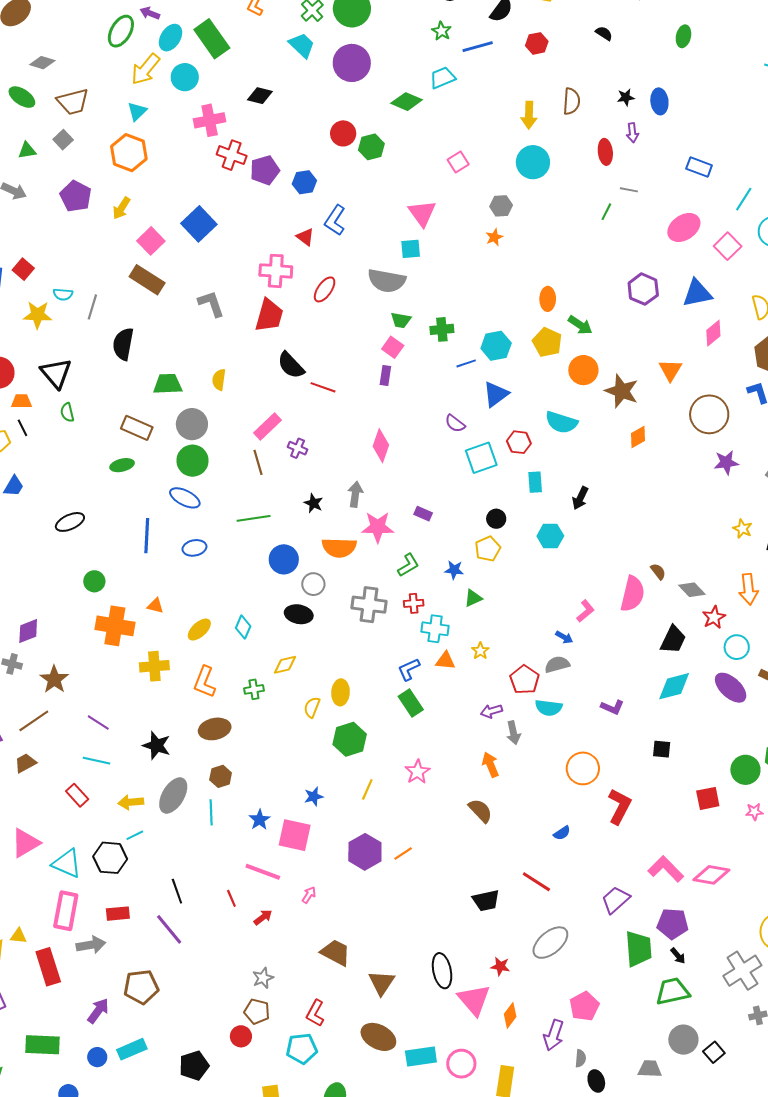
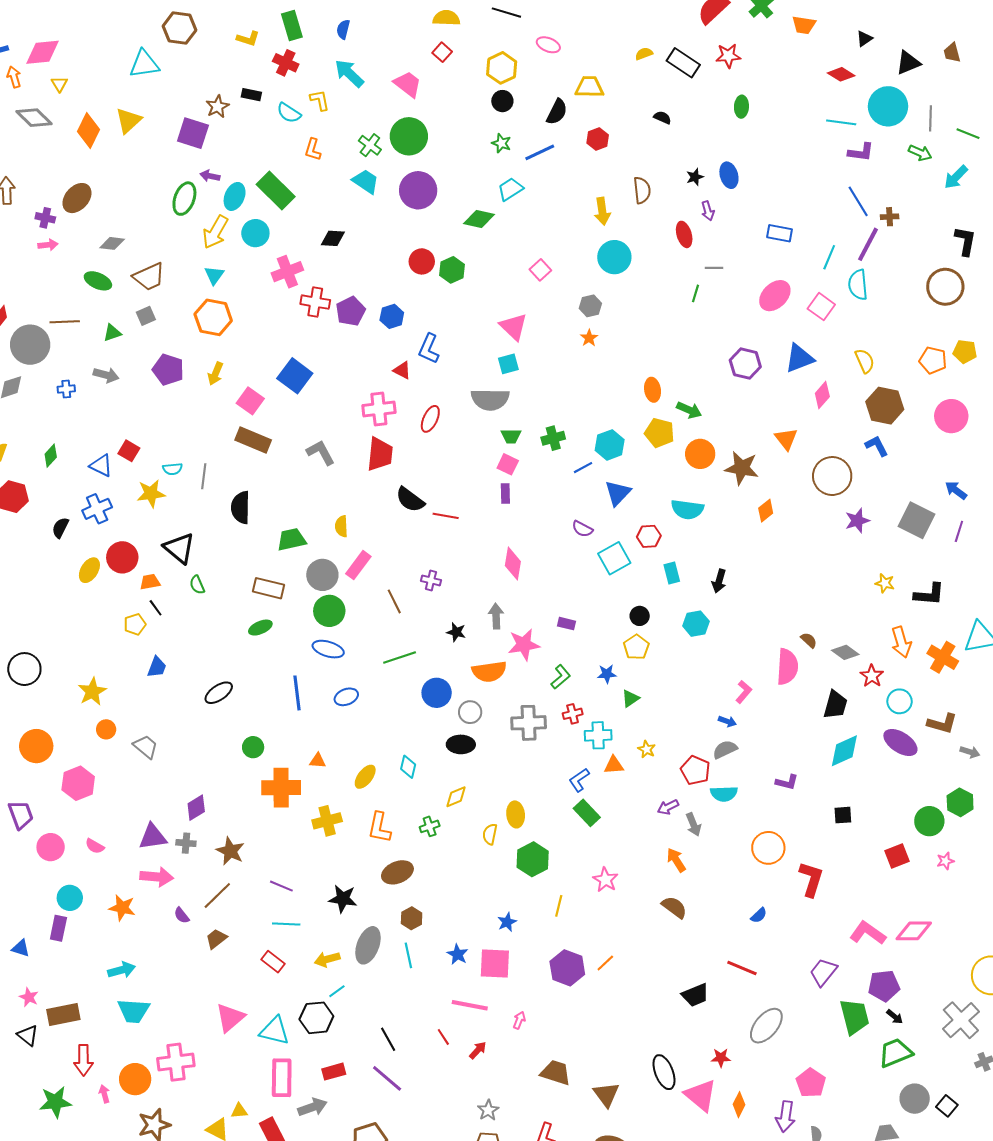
gray square: (63, 140) -> (146, 316), turned 30
pink rectangle: (267, 426) -> (358, 565), moved

